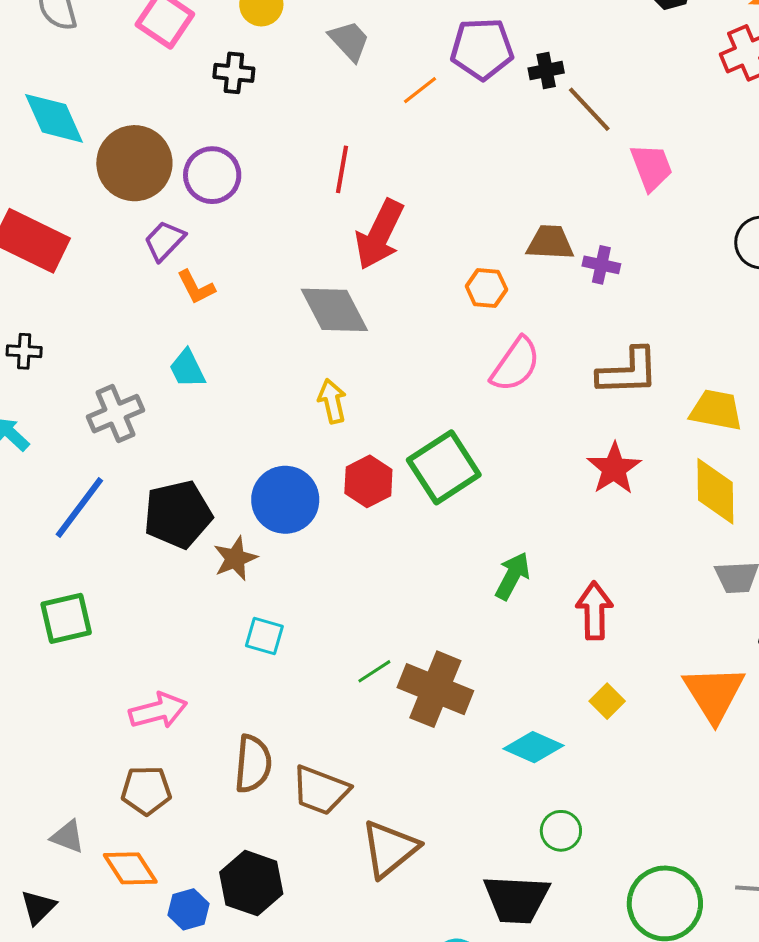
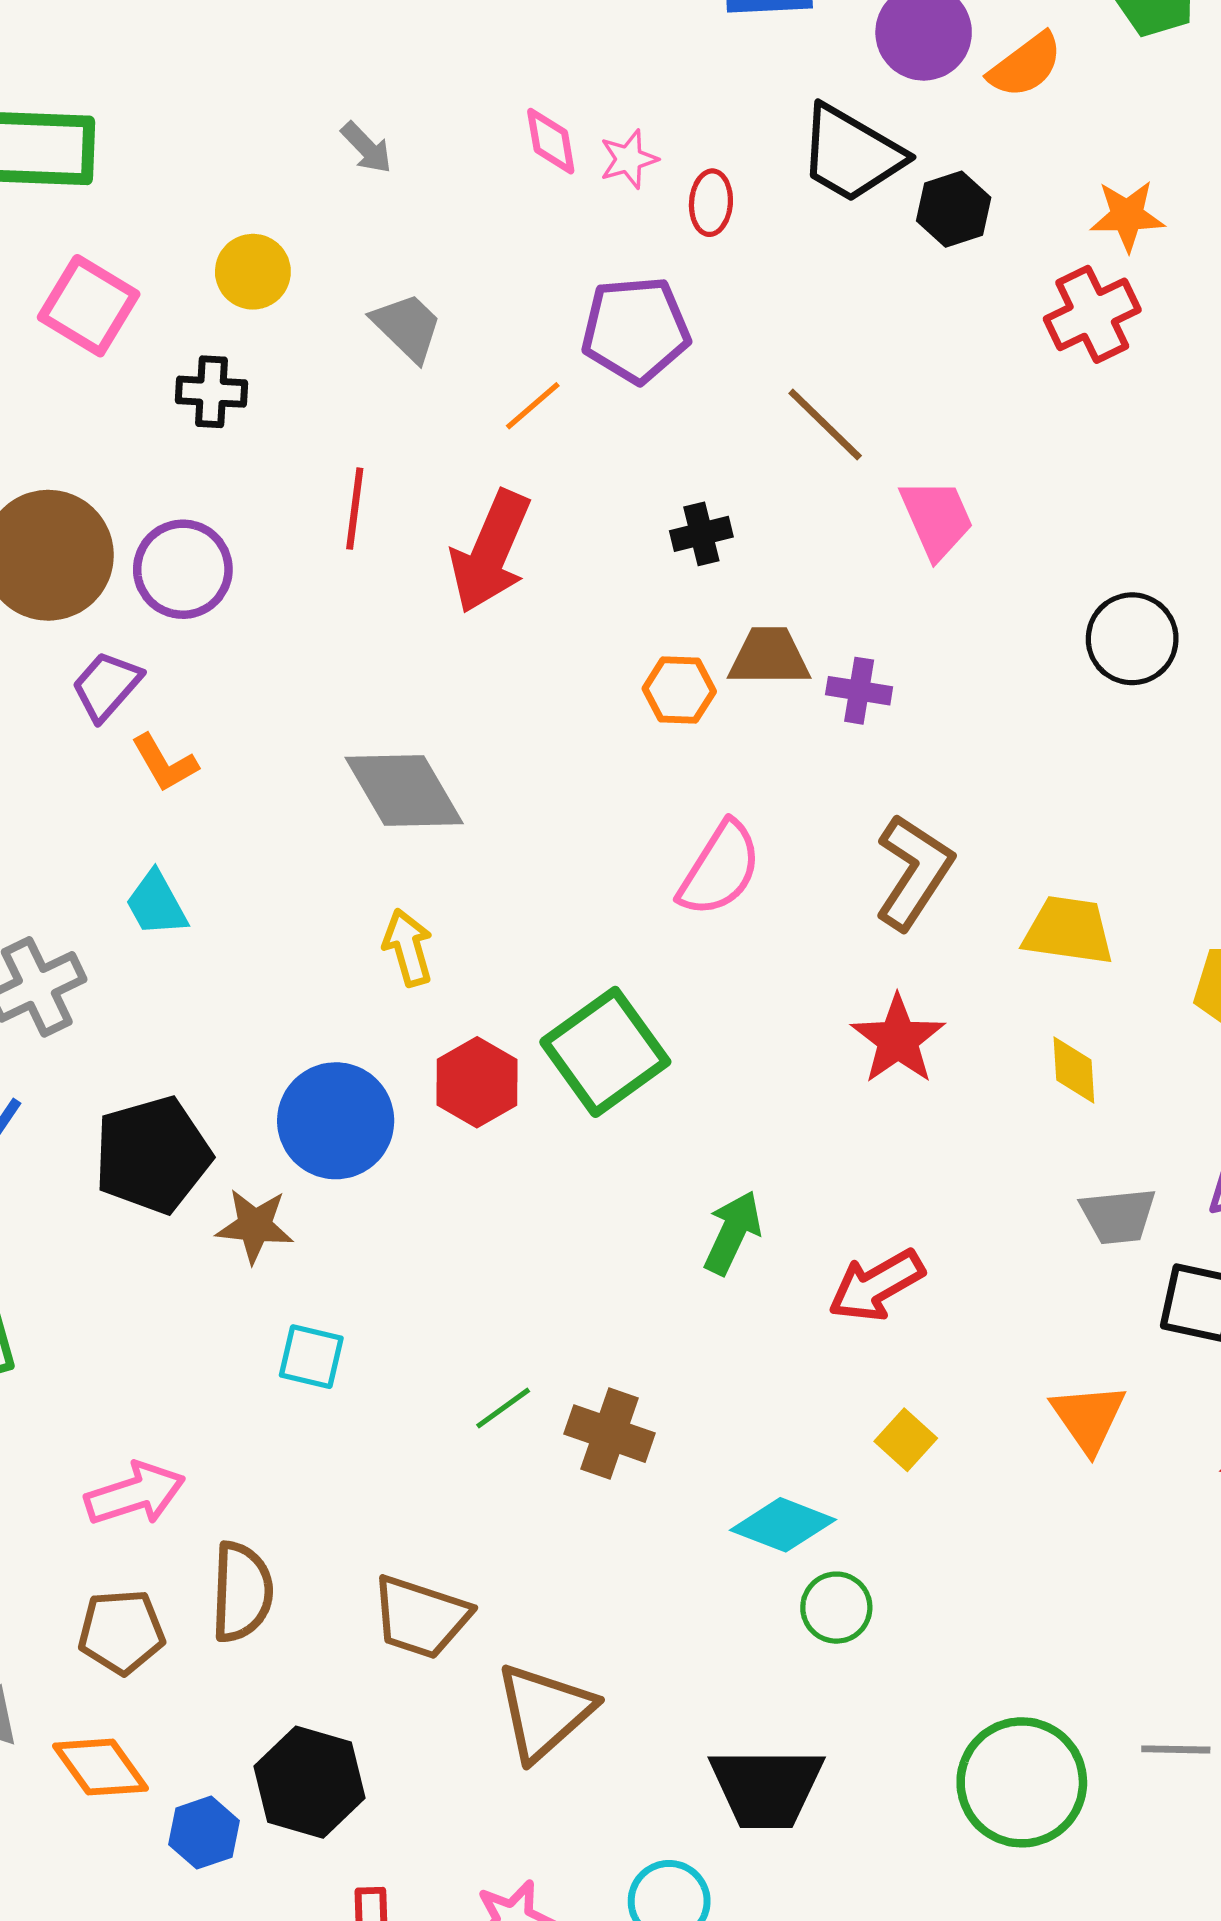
black cross: (546, 71) -> (701, 534), moved
red line: (342, 169) -> (355, 509), moved
red arrow: (379, 234) -> (491, 552), moved
orange hexagon: (486, 288) -> (679, 690), moved
brown L-shape: (628, 372) -> (914, 872), turned -52
yellow diamond: (715, 491) -> (1074, 1070), size x0.6
brown star: (235, 558) -> (255, 1226), turned 30
red arrow: (594, 611) -> (876, 1285), turned -116
brown cross: (435, 689) -> (609, 1434), size x0.7
orange triangle: (714, 694) -> (1089, 1418), size x0.7
brown semicircle: (253, 764) -> (242, 1592), moved
green circle: (561, 831) -> (836, 1608), moved

